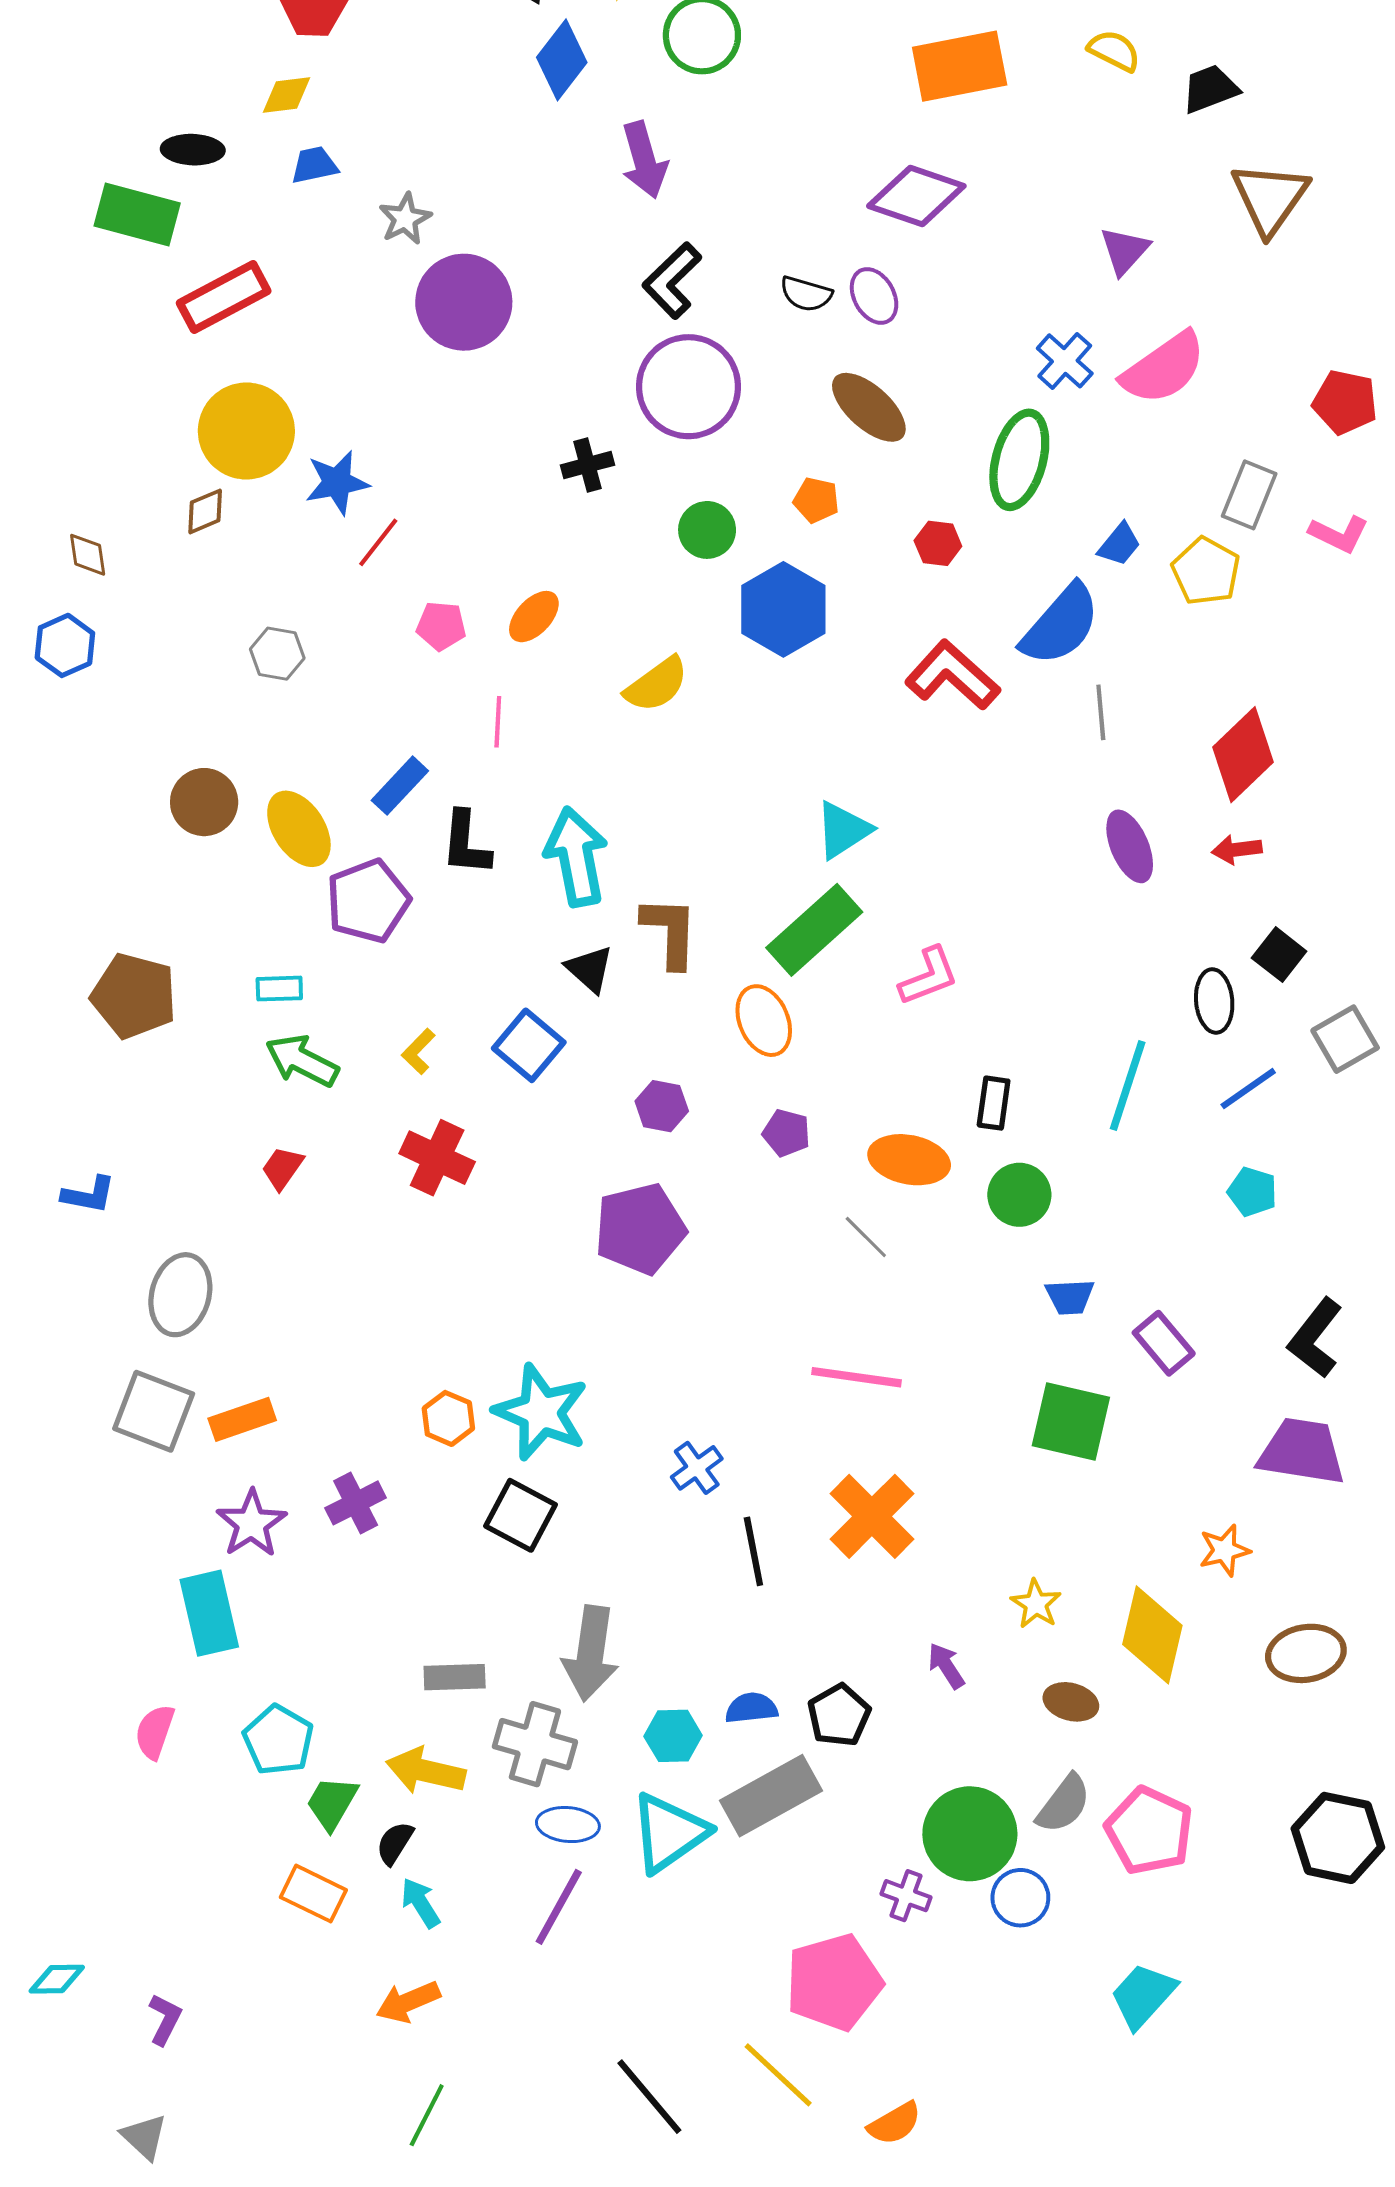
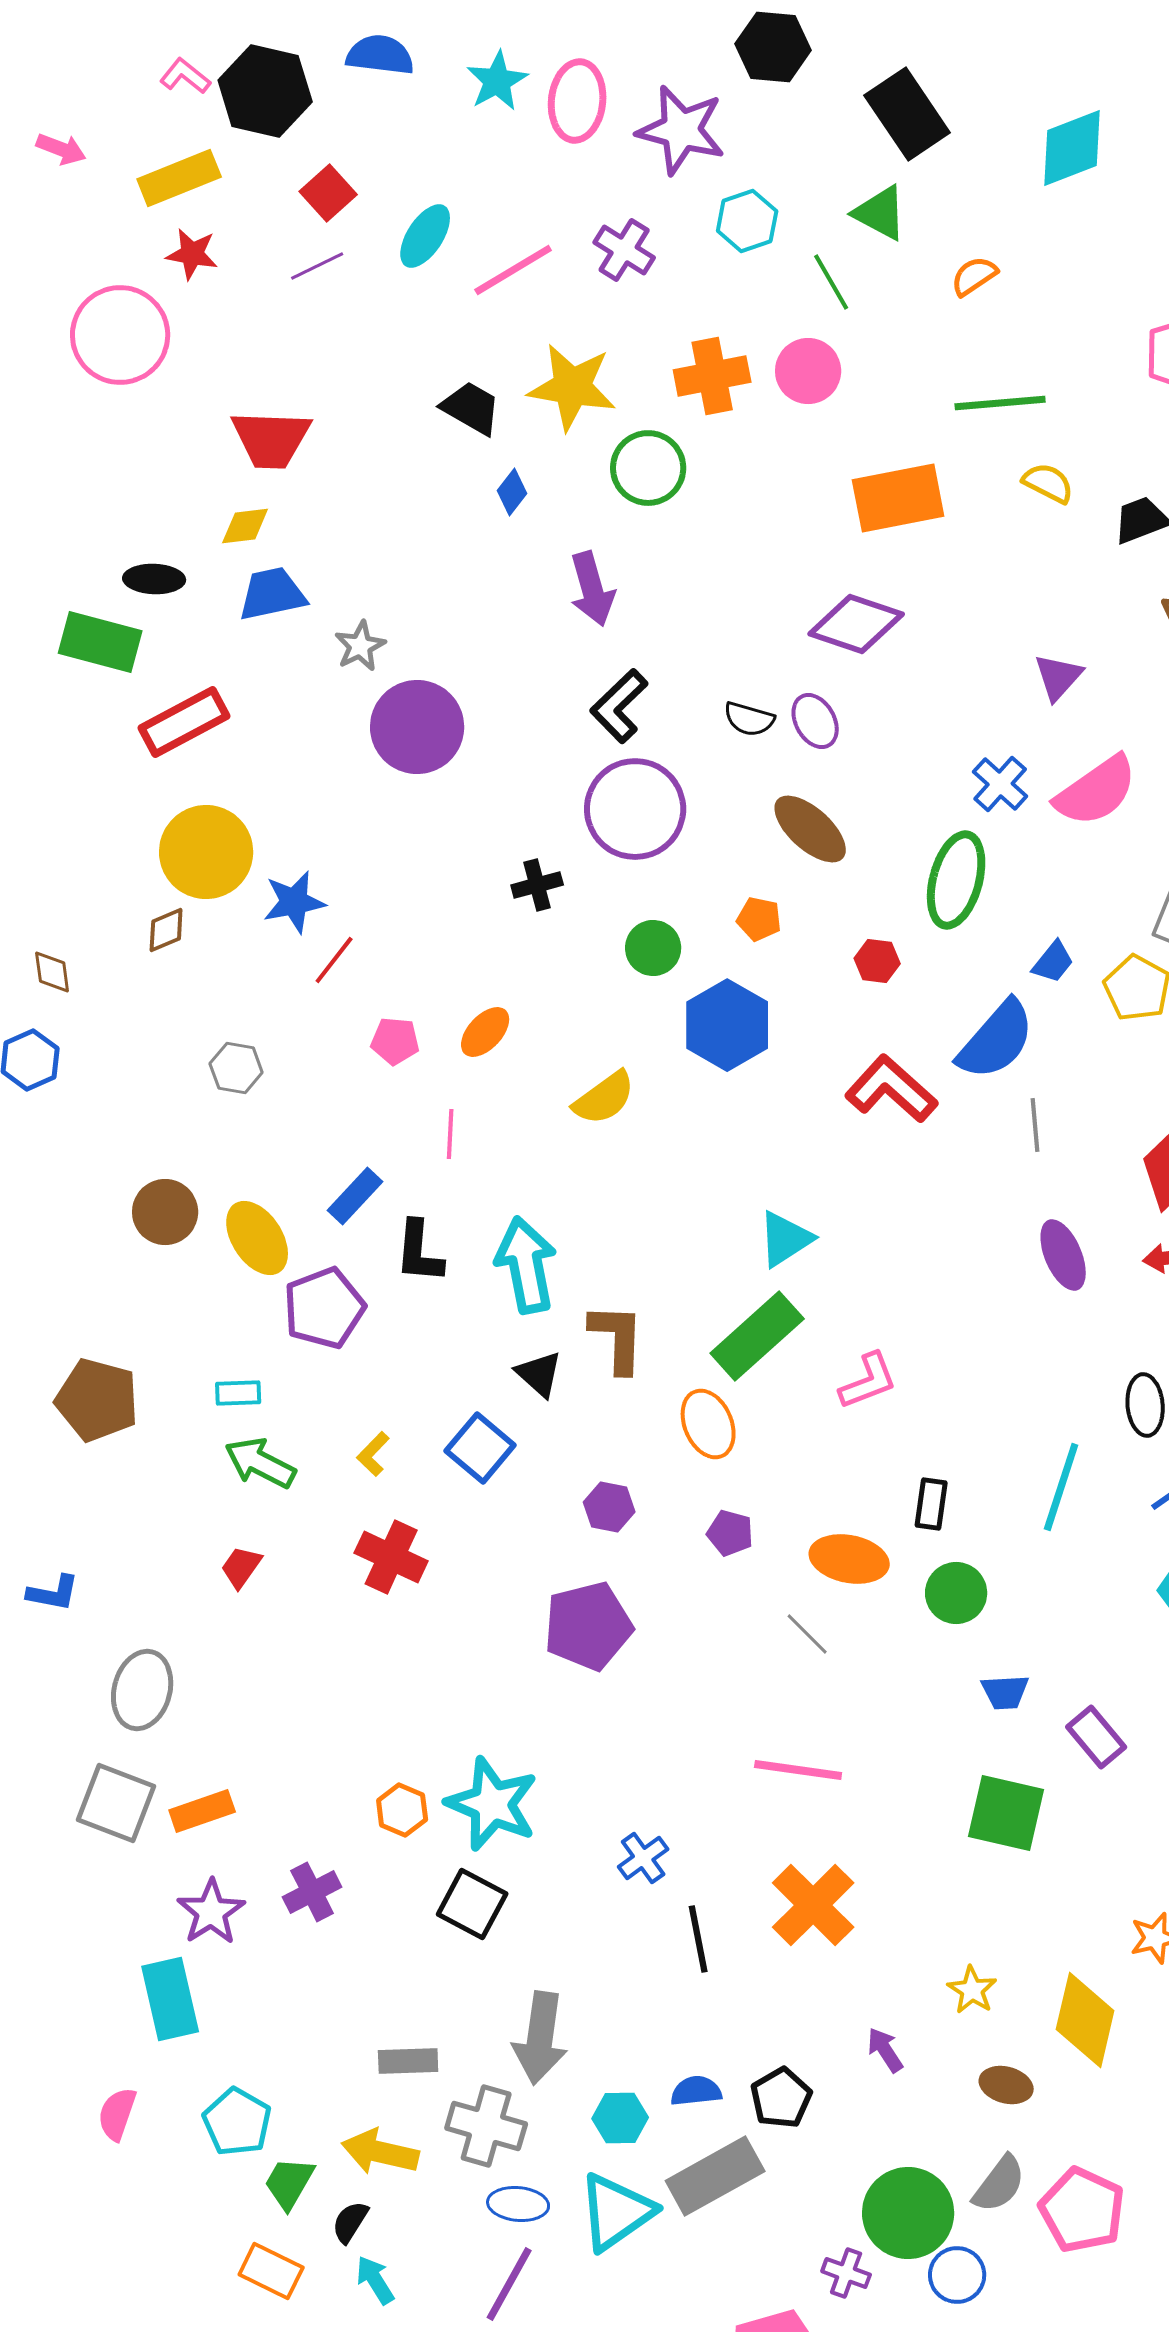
blue diamond: (562, 60) -> (512, 492), size x0.6
blue trapezoid: (314, 165) -> (272, 594), size x1.5

